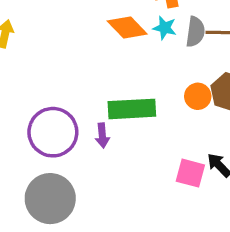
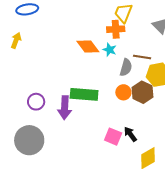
gray semicircle: (195, 32) -> (126, 67), moved
purple circle: (53, 132) -> (36, 102), size x0.6
purple arrow: (102, 135) -> (65, 108), size x1.6

